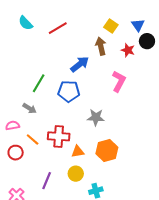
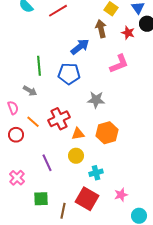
pink L-shape: (119, 81) -> (119, 64), turned 40
green line: (39, 83) -> (39, 66), turned -36
pink semicircle: (13, 125) -> (13, 108), turned 80
red cross: (59, 136) -> (59, 119), turned -30
purple line: (47, 181) -> (47, 163), turned -48

